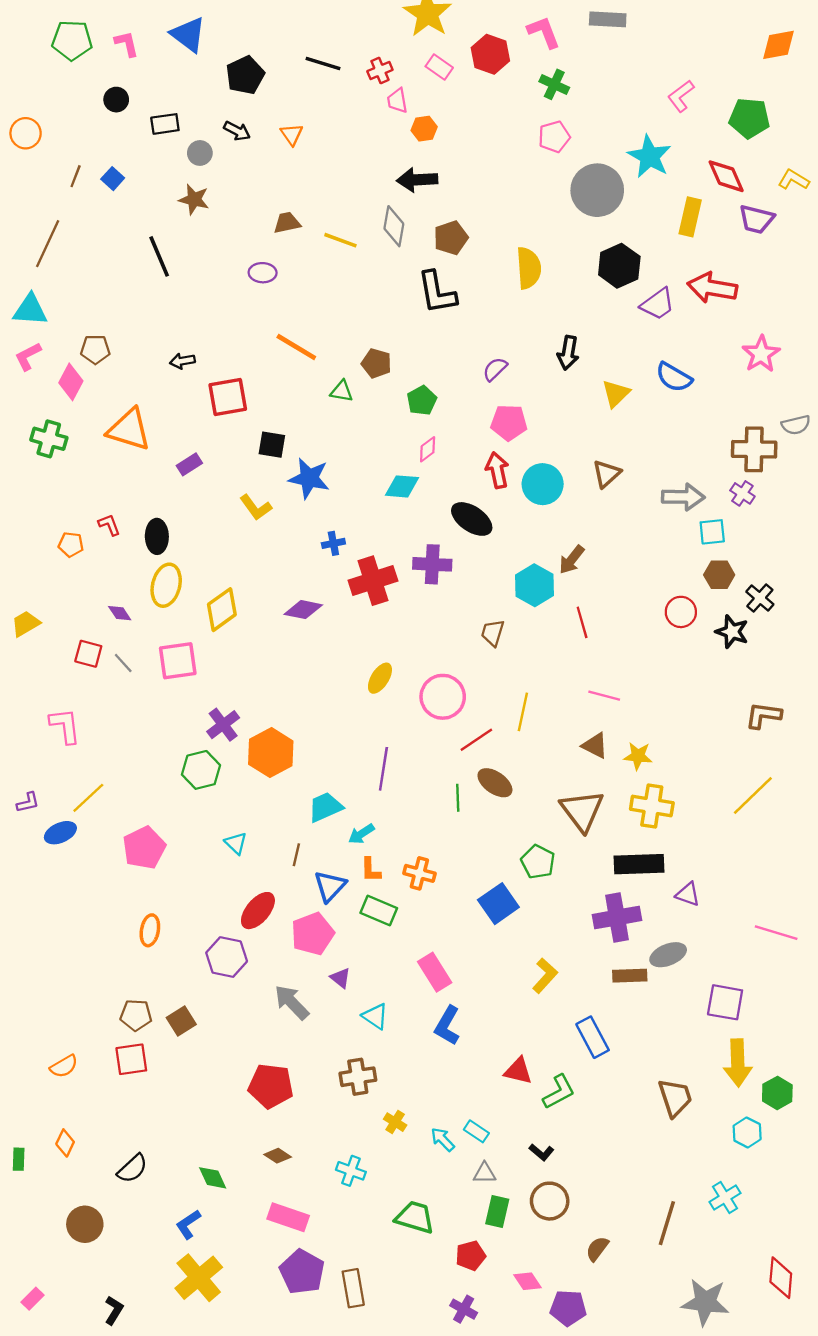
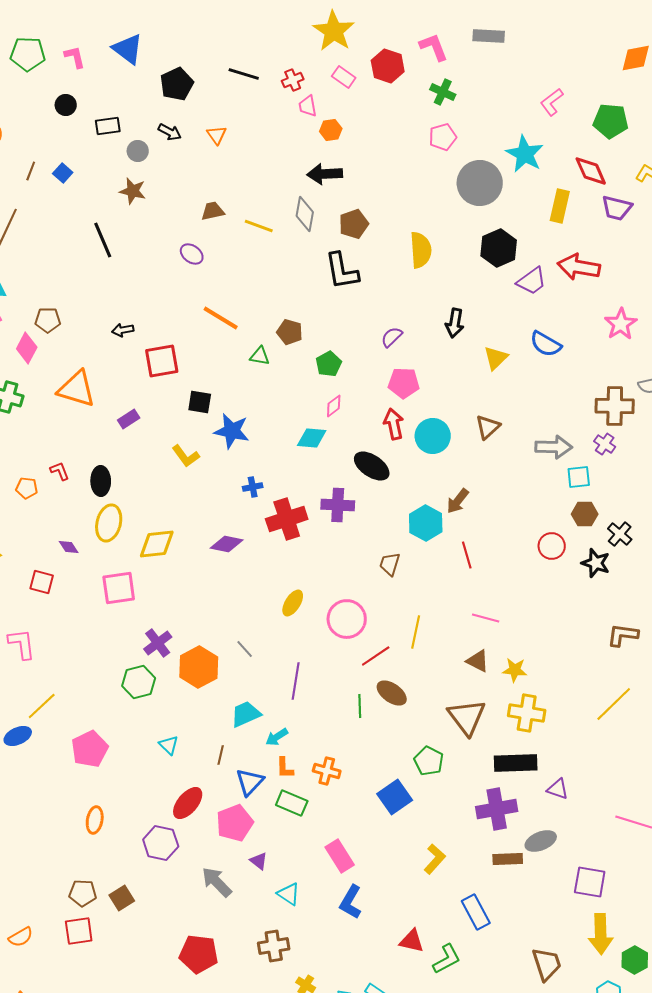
purple ellipse: (263, 273) -> (192, 254), turned 35
yellow diamond: (222, 610) -> (157, 544), turned 30
gray line: (123, 663) -> (245, 649), moved

